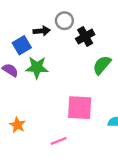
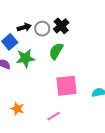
gray circle: (64, 21) -> (42, 29), moved
green semicircle: (102, 65) -> (56, 51), moved

